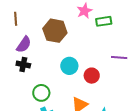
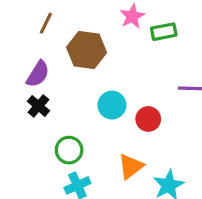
brown line: (16, 19) -> (46, 23), moved, turned 32
black cross: (23, 65) -> (38, 106), turned 32

